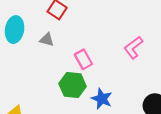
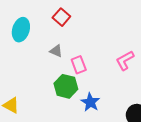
gray triangle: (47, 40) -> (56, 51), moved

